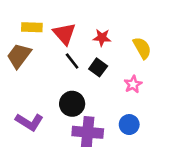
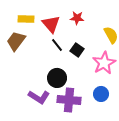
red star: (102, 38) -> (77, 18), moved
pink star: (133, 84) -> (104, 63), size x1.6
purple L-shape: (29, 122) -> (39, 97), moved

